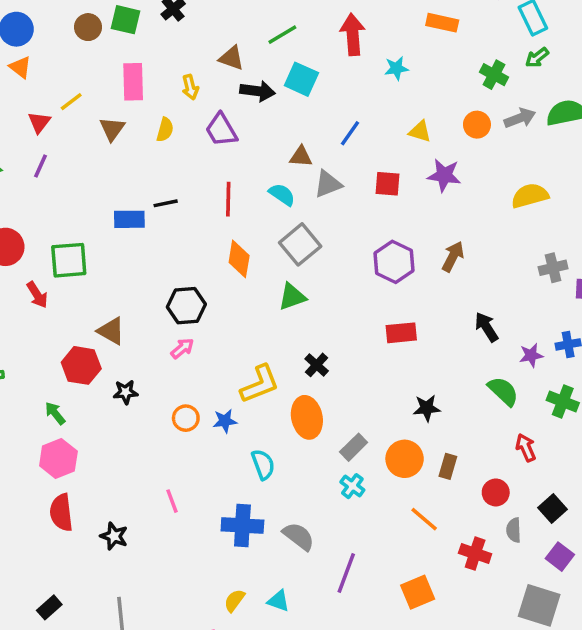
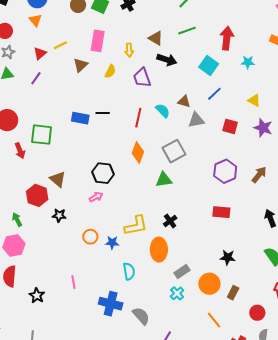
cyan square: (301, 79) -> (209, 65), moved
cyan semicircle: (282, 195) -> (163, 111), moved

